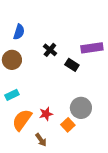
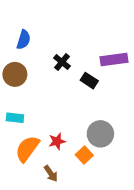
cyan rectangle: (12, 95) -> (15, 118), turned 32

